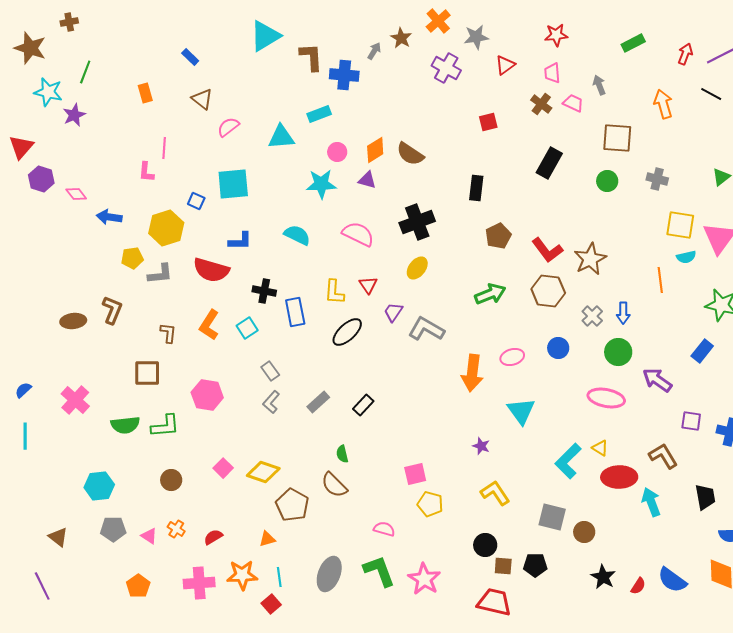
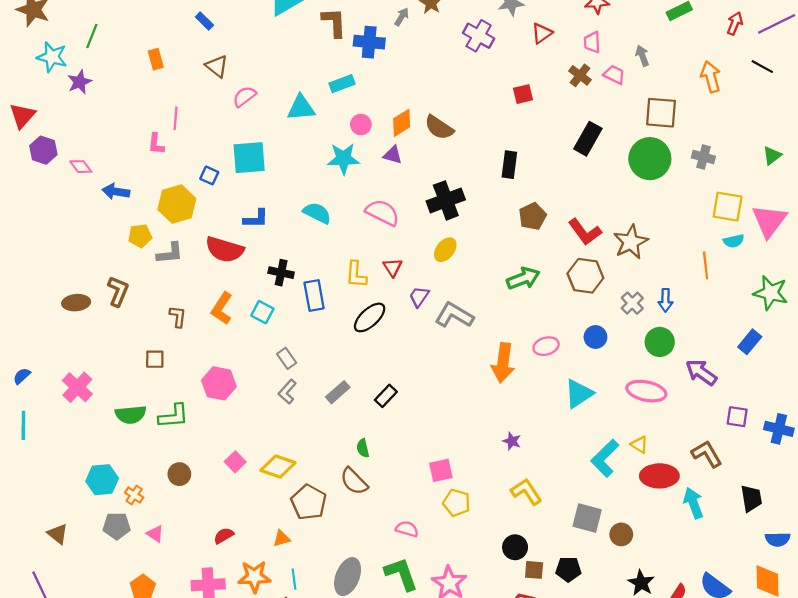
green circle: (607, 181) -> (650, 159), size x1.8
cyan square: (247, 328) -> (262, 312), turned -30
brown square: (147, 373) -> (155, 359), size x0.7
cyan triangle: (521, 411) -> (579, 394), moved, turned 32
orange cross: (176, 529) -> (134, 495), moved

